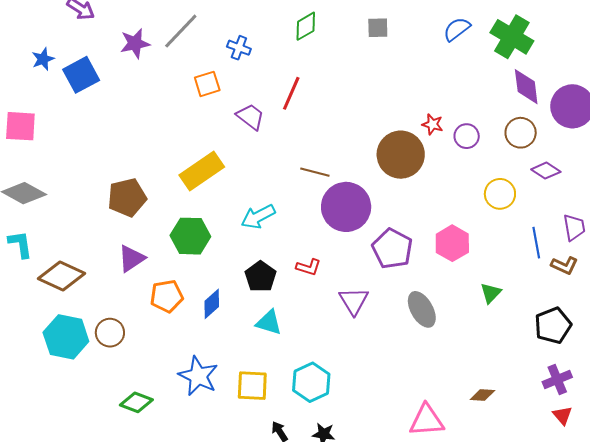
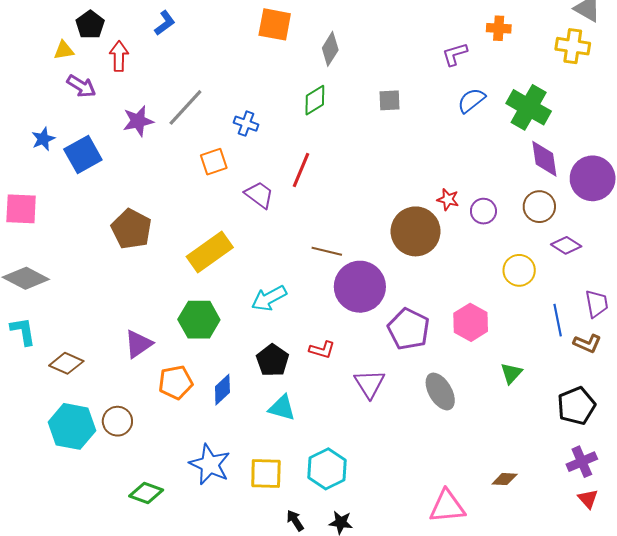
brown pentagon: (127, 197) -> (131, 229), moved, turned -30
brown diamond: (62, 276) -> (66, 363), size x0.7

